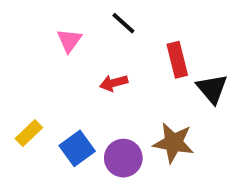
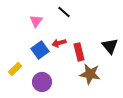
red rectangle: (177, 60) -> (79, 52), moved
blue square: (77, 148) -> (40, 50), moved
purple circle: (123, 158) -> (42, 82), moved

